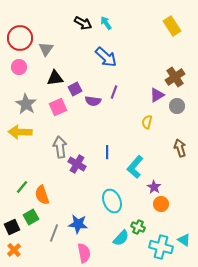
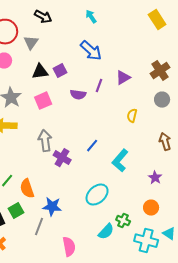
black arrow: (83, 23) -> (43, 17), moved
purple square: (75, 89) -> (60, 71), moved
purple triangle: (157, 95) -> (123, 78), moved
blue line: (107, 152) -> (92, 146), turned 40
purple star: (154, 187) -> (155, 178), moved
cyan ellipse: (112, 201) -> (97, 195), turned 70
orange circle: (161, 204) -> (151, 208), moved
blue star: (78, 224) -> (52, 207), moved

